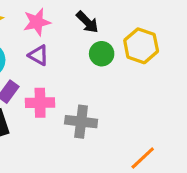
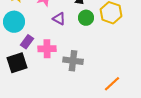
purple triangle: (38, 55) -> (59, 19), moved

